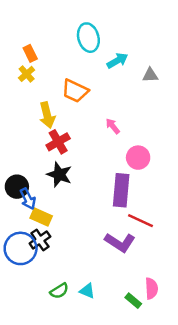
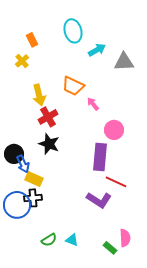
orange rectangle: (30, 53) -> (32, 40), moved
gray triangle: (150, 75) -> (124, 62), size x1.5
orange trapezoid: (75, 91) -> (73, 86), moved
black cross: (40, 240) -> (33, 198), turned 30

